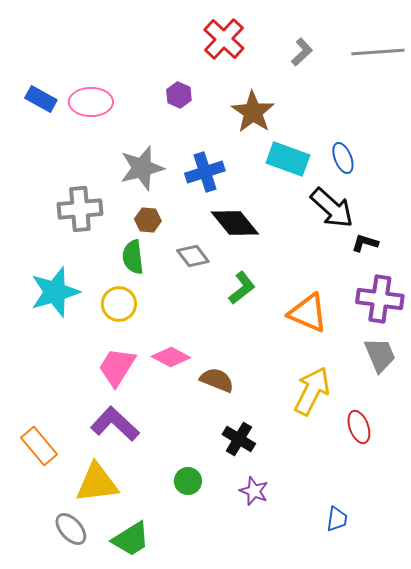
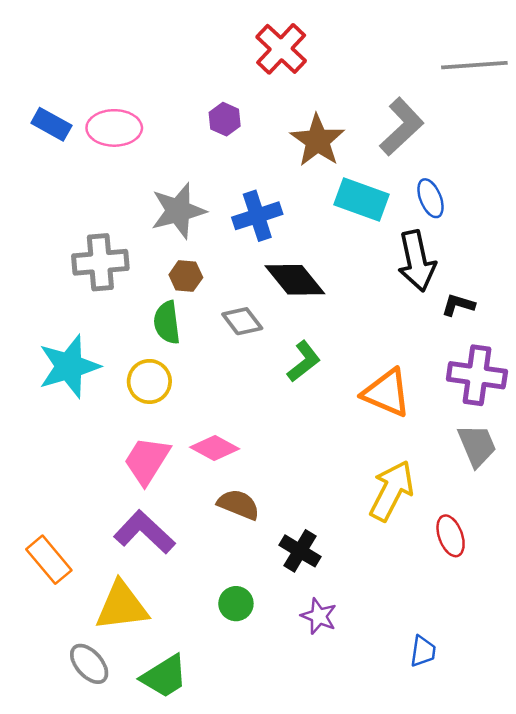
gray L-shape: (302, 52) -> (402, 127), moved, size x1.6
black arrow: (332, 208) -> (417, 261), turned 36
brown semicircle: (217, 380) -> (238, 504), moved

